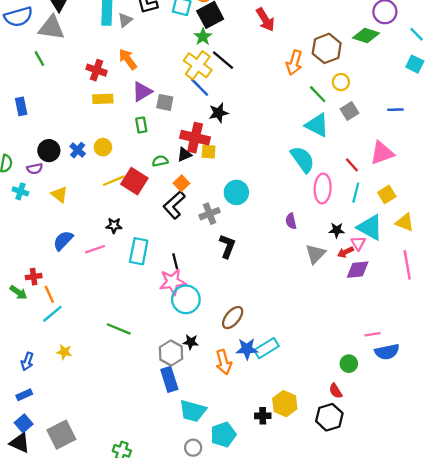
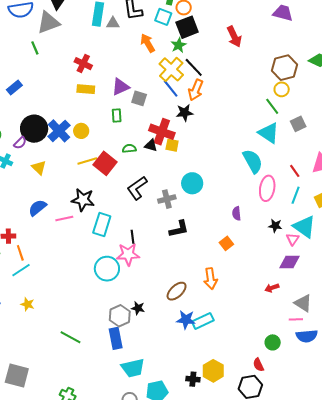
gray triangle: (125, 20) -> (113, 23), turned 32
gray triangle: (51, 28) -> (48, 23), turned -35
orange arrow: (128, 59) -> (148, 43), moved
orange arrow: (294, 63) -> (196, 90), moved
yellow circle: (341, 82) -> (282, 89), moved
blue rectangle: (21, 106) -> (14, 88), turned 56
blue cross: (78, 150) -> (59, 131), size x1.6
black circle: (49, 151) -> (34, 129), size x1.4
black triangle: (184, 155) -> (151, 145), turned 32
purple semicircle: (35, 169) -> (20, 143), turned -40
orange square: (181, 183) -> (226, 243), moved
black star: (114, 225) -> (83, 200), size x1.6
black L-shape: (227, 246) -> (179, 229), turned 50
red arrow: (345, 252) -> (272, 288), moved
gray triangle: (316, 254) -> (303, 303), moved, turned -48
cyan circle: (186, 299) -> (107, 269), moved
green line: (119, 329) -> (70, 337), moved
orange arrow: (224, 362) -> (211, 279), moved
cyan trapezoid: (193, 411) -> (133, 368), turned -35
gray square: (61, 435) -> (17, 375), turned 35

